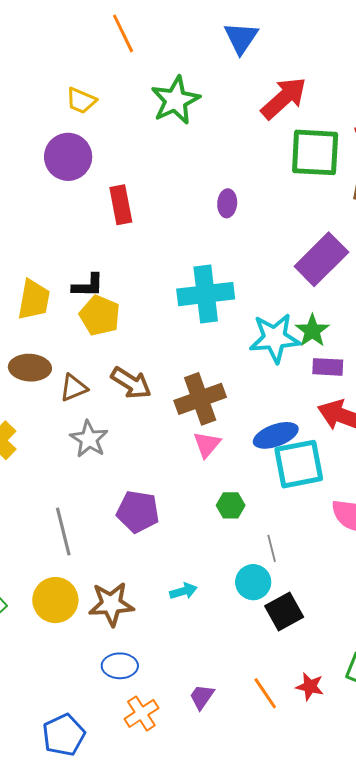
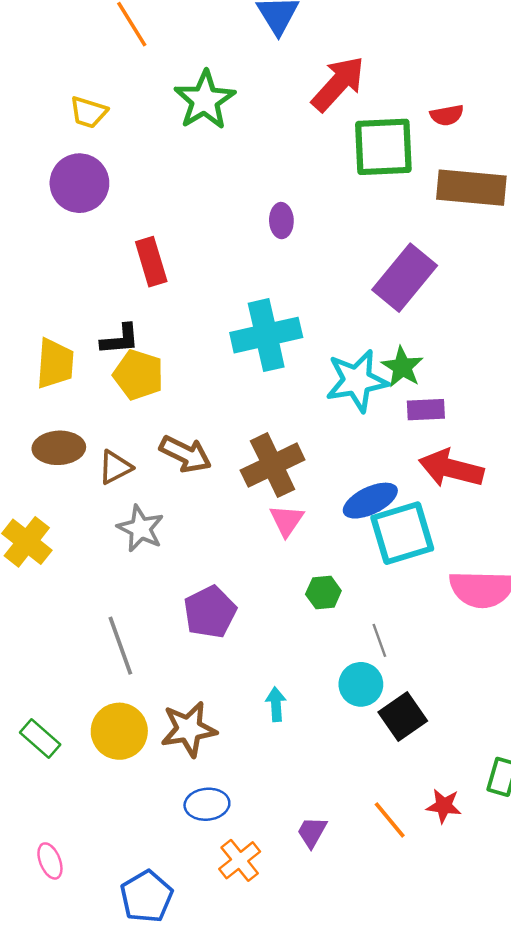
red rectangle: (121, 205) -> (151, 262), moved
purple pentagon: (138, 512) -> (210, 612), turned -30
cyan arrow: (183, 591) -> (276, 704), turned -72

